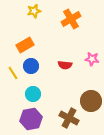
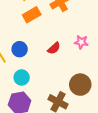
orange rectangle: (25, 45) -> (32, 15), moved
red semicircle: (65, 65) -> (54, 48), turned -48

